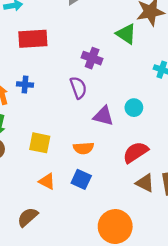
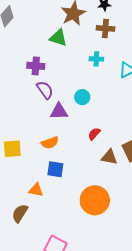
purple semicircle: (78, 88) -> (45, 90), moved
red semicircle: (135, 152) -> (94, 134), size x0.6
orange triangle: (47, 181) -> (36, 190), moved

